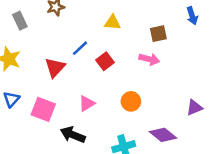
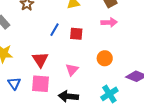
red square: (105, 61) -> (76, 34), turned -32
red triangle: (55, 67) -> (40, 60), moved

